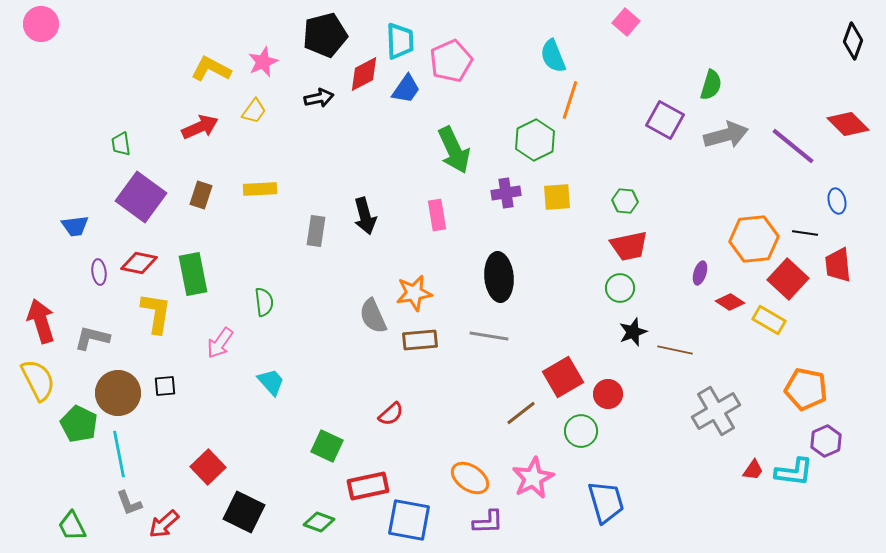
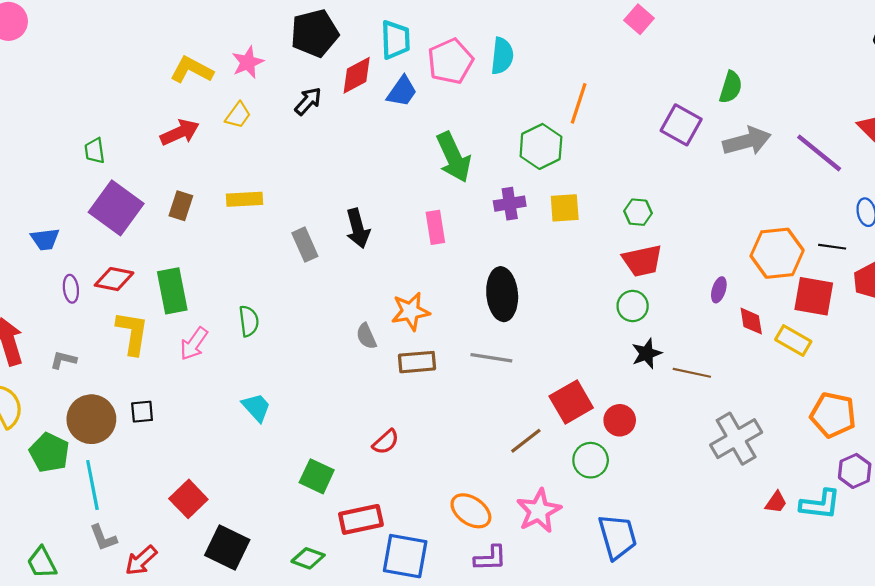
cyan semicircle: (553, 56) -> (502, 56), moved, turned -152
black arrow: (319, 98) -> (308, 101), turned -36
gray rectangle: (316, 231) -> (305, 245), turned -32
red square: (788, 279) -> (814, 296), turned -33
red diamond: (730, 302) -> (751, 321), turned 48
gray semicircle: (373, 316) -> (366, 336), size x0.7
gray L-shape: (92, 338) -> (63, 360), size x0.7
pink arrow: (220, 343) -> (194, 344), moved

